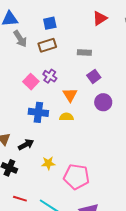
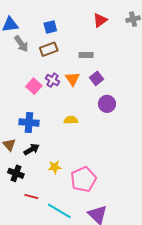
orange triangle: (70, 95) -> (72, 79), moved
blue cross: (38, 112) -> (29, 123), moved
pink pentagon: (77, 177) -> (83, 179), turned -30
red line: (20, 199) -> (31, 196), moved

